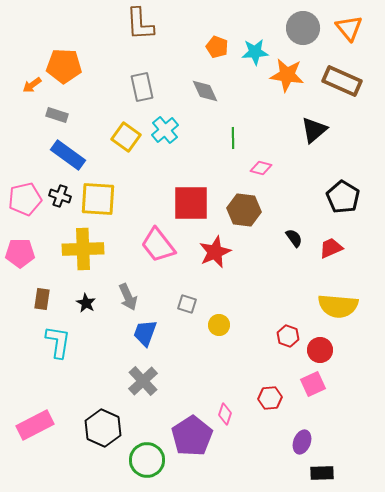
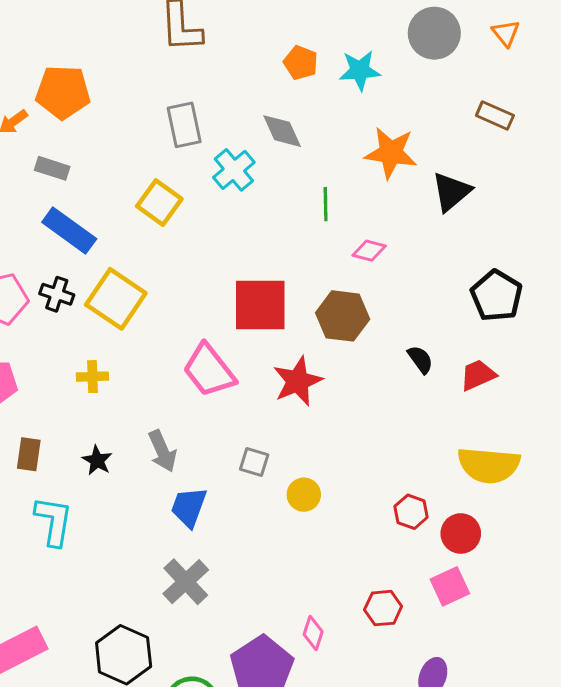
orange triangle: (349, 28) -> (506, 33), size x0.7
orange star: (287, 75) -> (391, 153), moved
brown rectangle: (342, 81) -> (495, 115), size x0.6
cyan cross: (165, 130) -> (234, 170), moved
yellow square: (98, 199) -> (116, 299), turned 30
yellow cross: (83, 249) -> (92, 377), size x0.5

